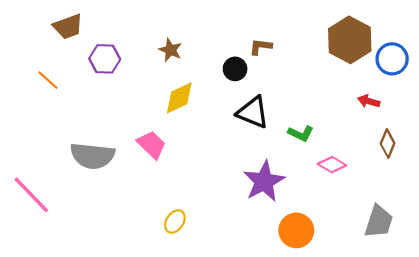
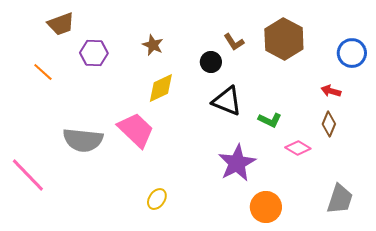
brown hexagon: (350, 40) -> (284, 39), moved
brown L-shape: (261, 47) -> (234, 42), turned -130
brown diamond: (388, 144) -> (329, 124), moved
pink trapezoid: (151, 145) -> (136, 130), size x1.4

